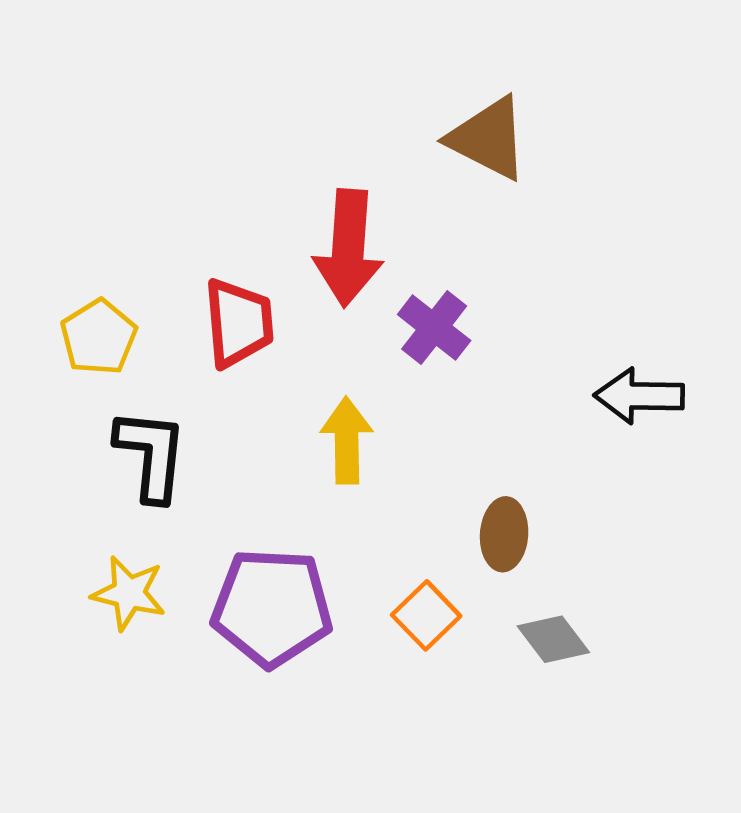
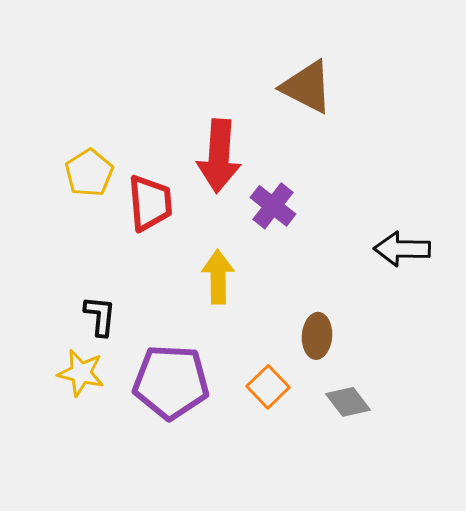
yellow pentagon: (99, 337) -> (89, 173), moved
black L-shape: (151, 455) -> (100, 316), moved, size x0.7

